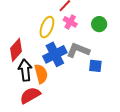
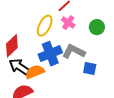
black arrow: (25, 70) -> (19, 67), turned -55
orange semicircle: (41, 74) -> (35, 72), turned -102

